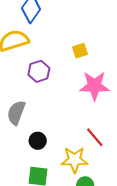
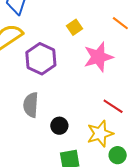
purple hexagon: (39, 71) -> (41, 59), size x1.4

